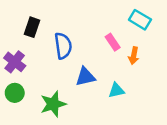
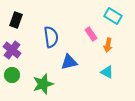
black rectangle: (32, 27) -> (16, 20), moved
cyan triangle: (116, 90) -> (107, 72), moved, turned 40

